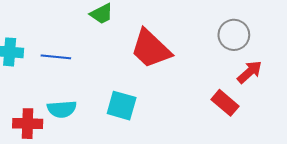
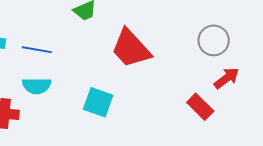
cyan semicircle: (62, 109) -> (37, 86), moved

